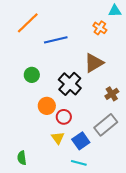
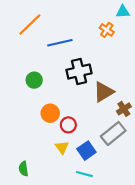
brown triangle: (94, 63) -> (104, 92), moved
black cross: (70, 84) -> (79, 72), moved, turned 35
brown cross: (112, 94) -> (124, 109), moved

